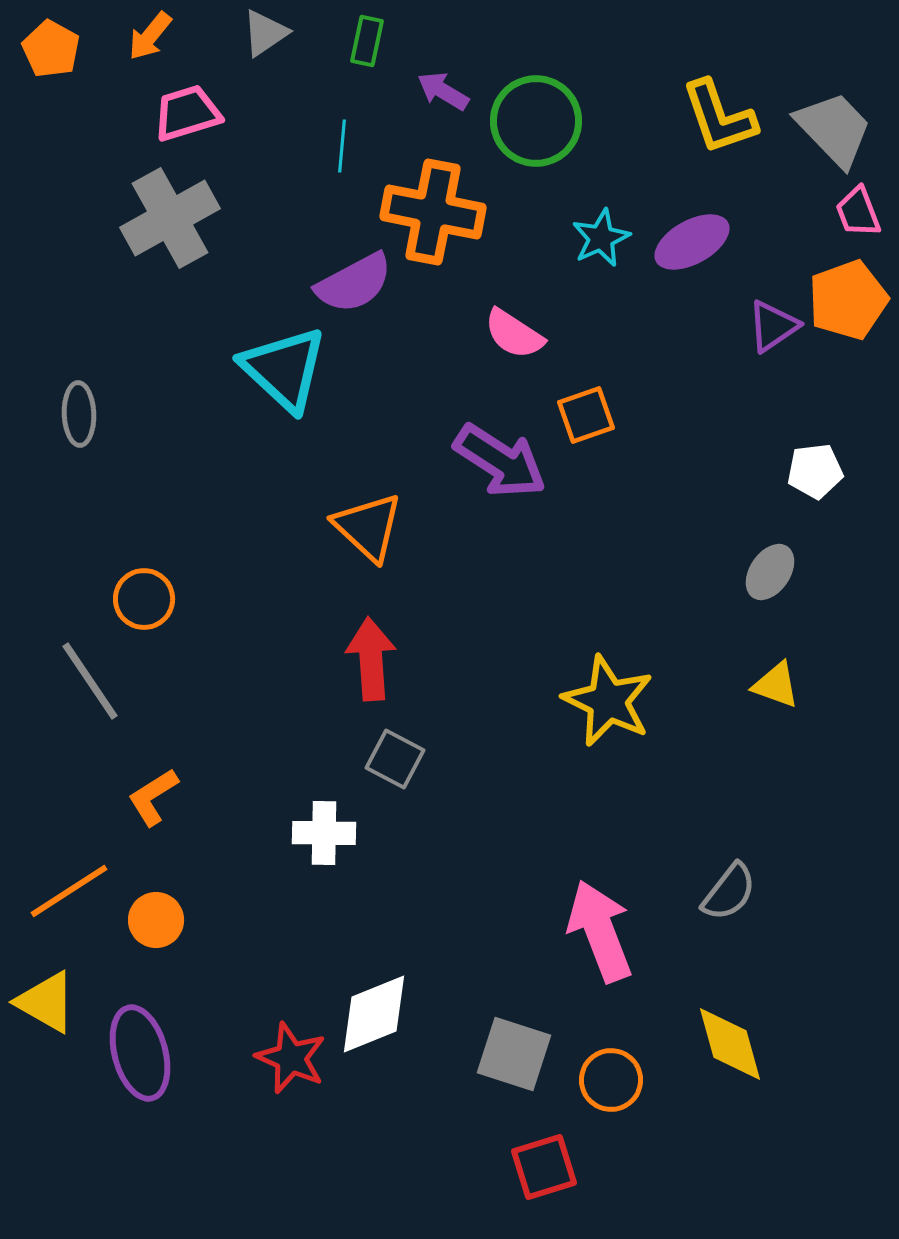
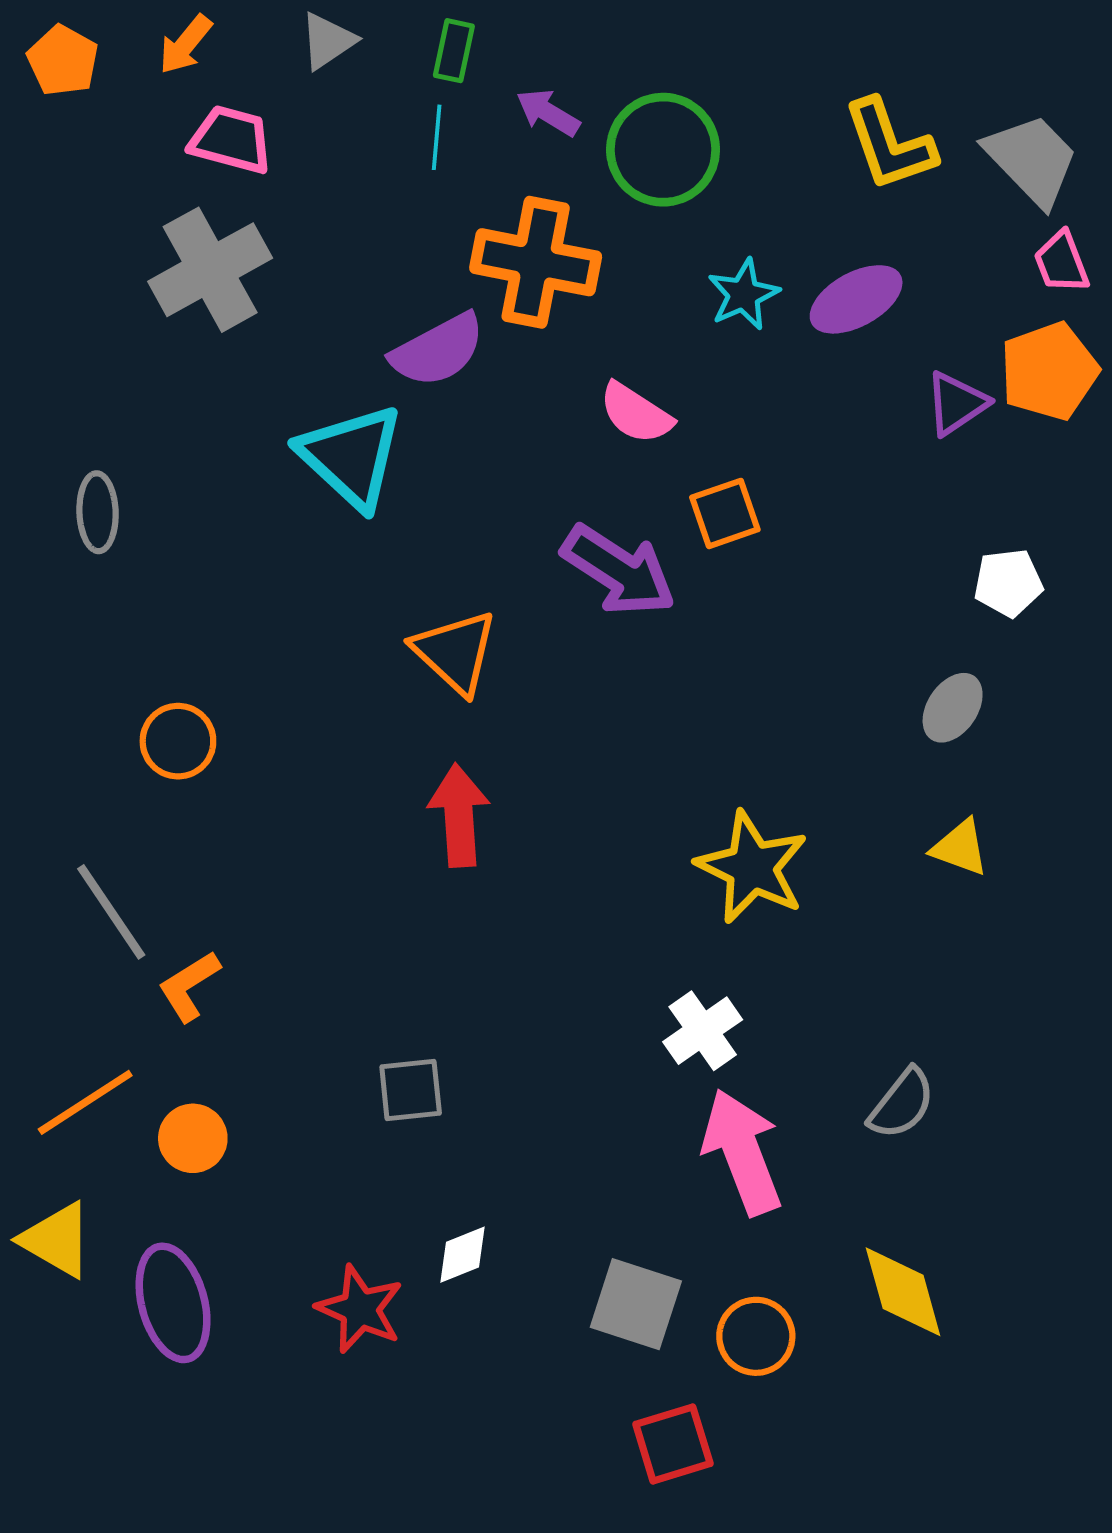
pink trapezoid: (187, 113) -> (231, 140), turned 32
cyan line: (342, 146) -> (437, 137), moved
gray line: (90, 681) -> (111, 912), moved
gray square: (395, 759) -> (411, 1090), moved, turned -34
white cross: (324, 833) -> (703, 1031), moved, turned -36
white diamond: (374, 1014) -> (463, 1255), size x0.6

